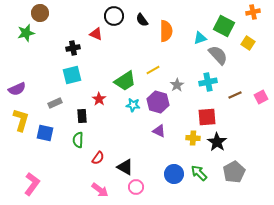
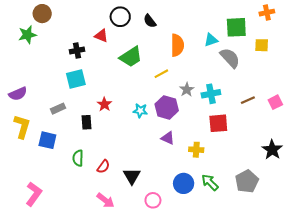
green square: (224, 26) -> (236, 27), turned -30
orange semicircle: (166, 31) -> (177, 45), moved
yellow square: (248, 43) -> (262, 45), turned -32
green trapezoid: (125, 81) -> (131, 57), moved
cyan cross: (208, 82) -> (211, 94), moved
yellow cross: (193, 138) -> (196, 150), moved
green semicircle: (78, 140) -> (78, 158), moved
black star: (217, 142) -> (272, 150), moved
black triangle: (125, 167) -> (132, 176), turned 30
pink circle: (136, 187) -> (153, 200), moved

